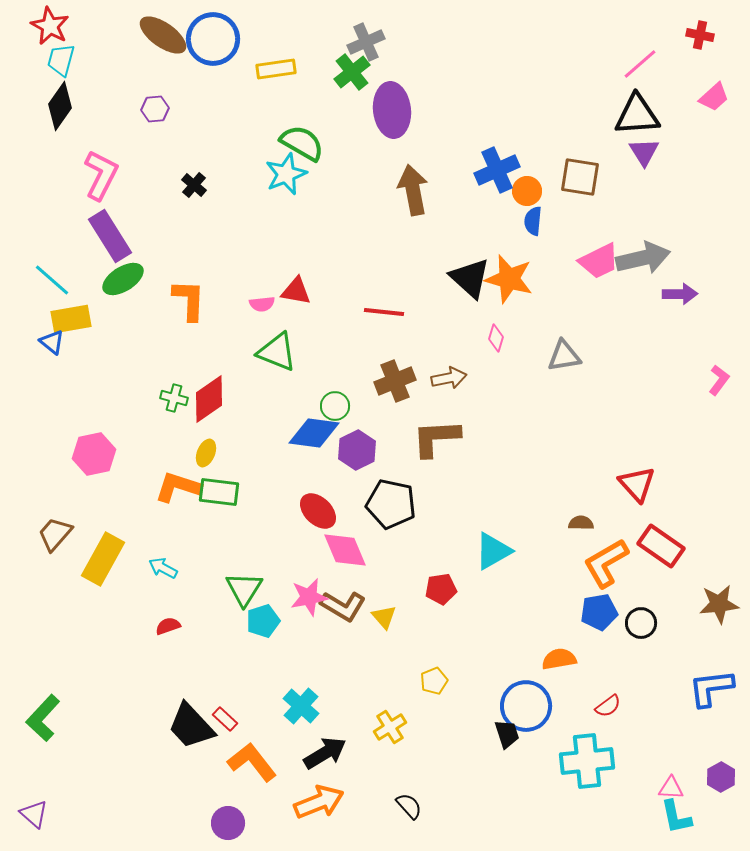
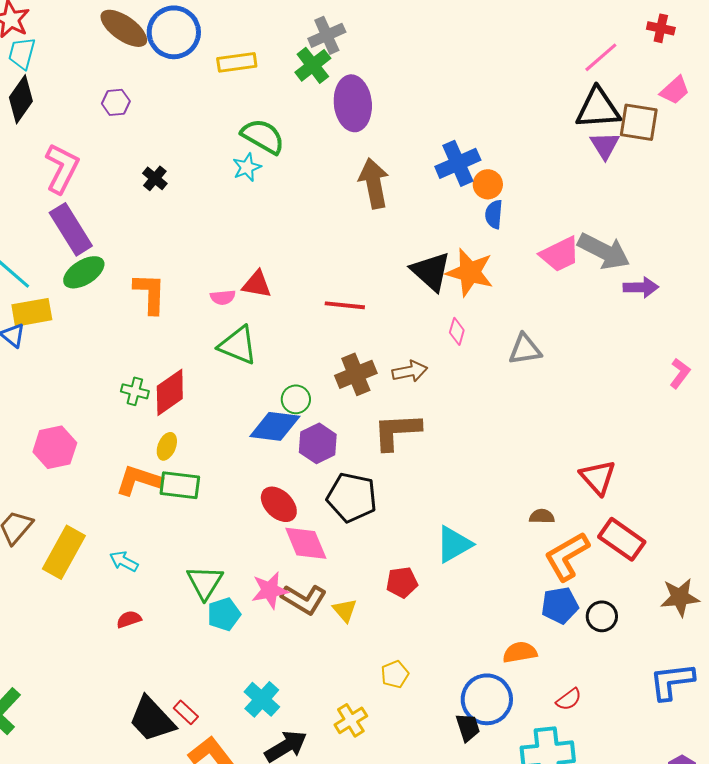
cyan star: (286, 174) -> (247, 167), size x0.7
brown square: (580, 177) -> (639, 122), moved
gray arrow: (643, 258) -> (604, 251), turned 40

